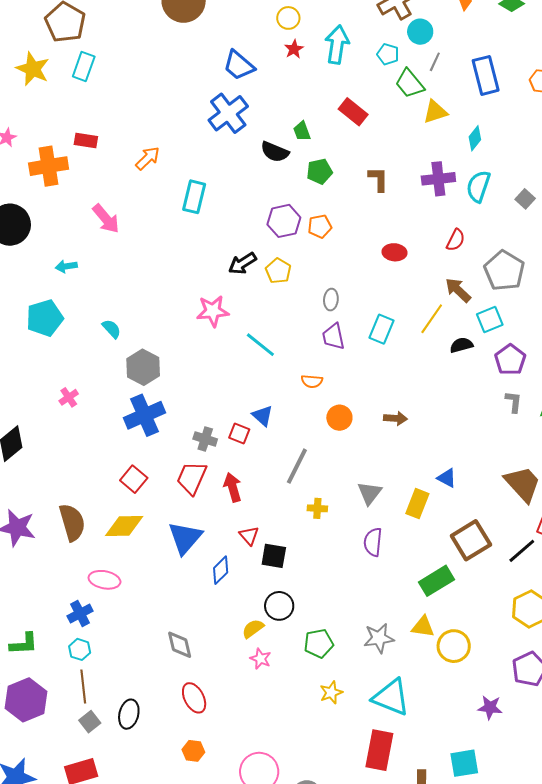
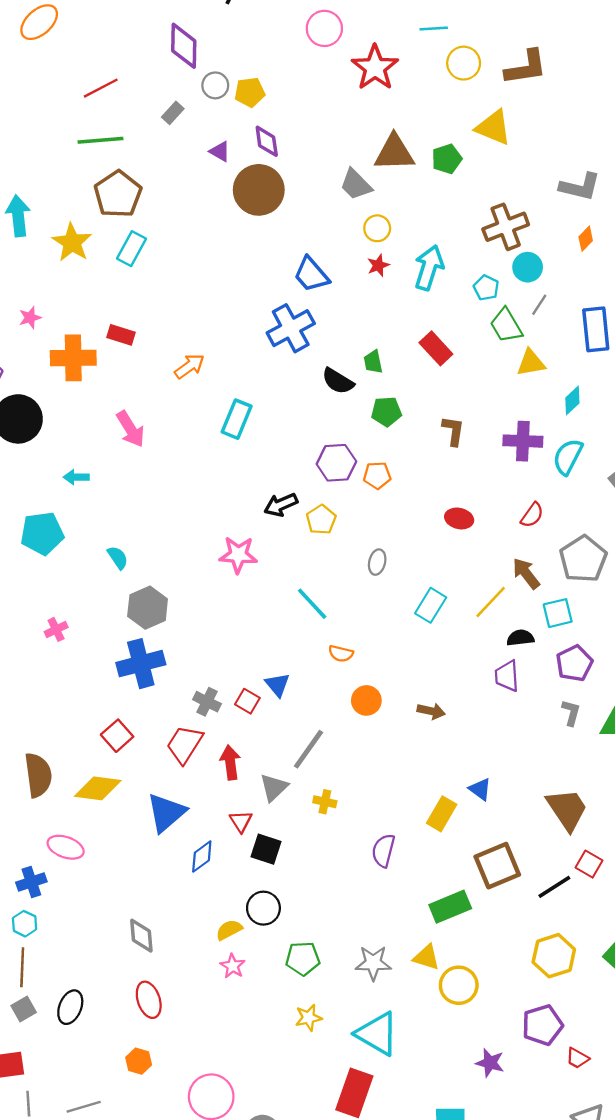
purple trapezoid: (333, 337) -> (507, 676), moved
cyan line: (260, 345) -> (312, 604), moved
gray triangle: (370, 493) -> (274, 787), moved

